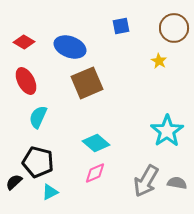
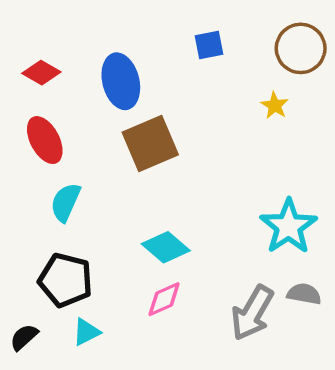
blue ellipse: (70, 47) -> (121, 81), turned 56
black semicircle: (14, 182) -> (24, 337), moved
gray semicircle: (177, 183) -> (304, 294), moved

